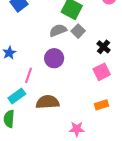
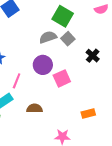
pink square: (102, 72) -> (62, 78), moved
brown semicircle: (48, 102) -> (34, 108), size x0.7

